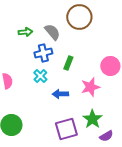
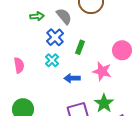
blue cross: (43, 53) -> (55, 37), turned -30
pink star: (90, 87) -> (102, 71), turned 30

